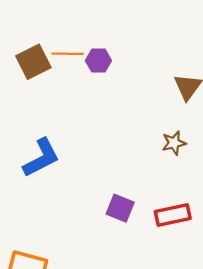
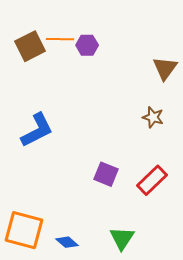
brown star: (174, 143) -> (153, 117), turned 30
red rectangle: (173, 215) -> (152, 180), turned -32

